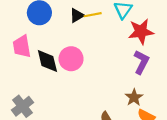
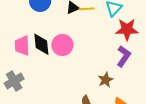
pink trapezoid: (22, 46) -> (22, 46), moved
brown star: (134, 97) -> (106, 80), moved

